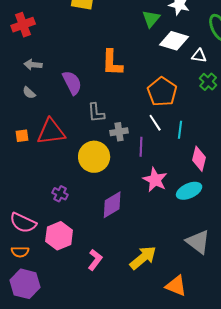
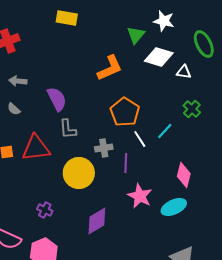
orange L-shape: (112, 63) -> (110, 68), moved, turned -116
green cross: (208, 82) -> (192, 109), moved
orange pentagon: (162, 92) -> (125, 112), moved
gray L-shape: (96, 113) -> (68, 129), moved
cyan line: (180, 130) -> (165, 131), moved, turned 36

